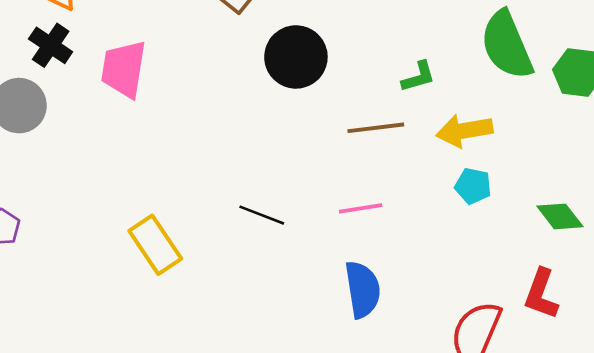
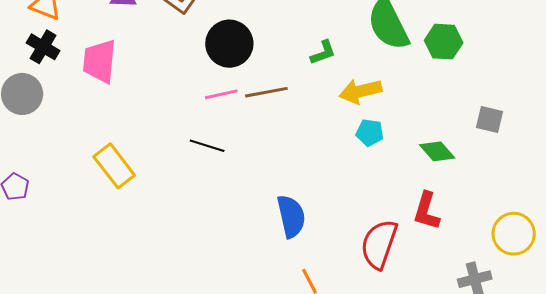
brown line: (376, 128) -> (266, 92), moved
pink line: (361, 208) -> (221, 94), moved
black line: (262, 215) -> (207, 146), moved
yellow rectangle: (155, 245) -> (114, 166), moved

